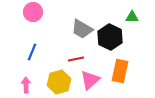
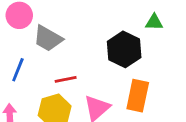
gray trapezoid: (82, 29) -> (48, 39), moved
red line: (76, 59) -> (66, 79), moved

